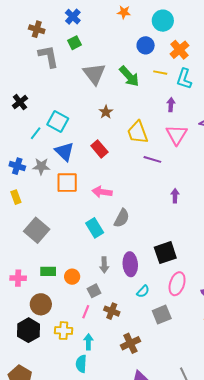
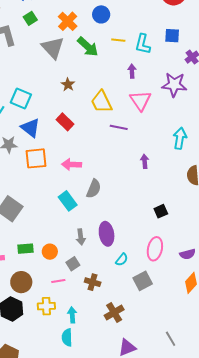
orange cross: (179, 50) -> (68, 21), moved
black square: (165, 253) -> (161, 211), moved, size x0.6
pink line: (86, 312) -> (58, 281), moved, turned 64

